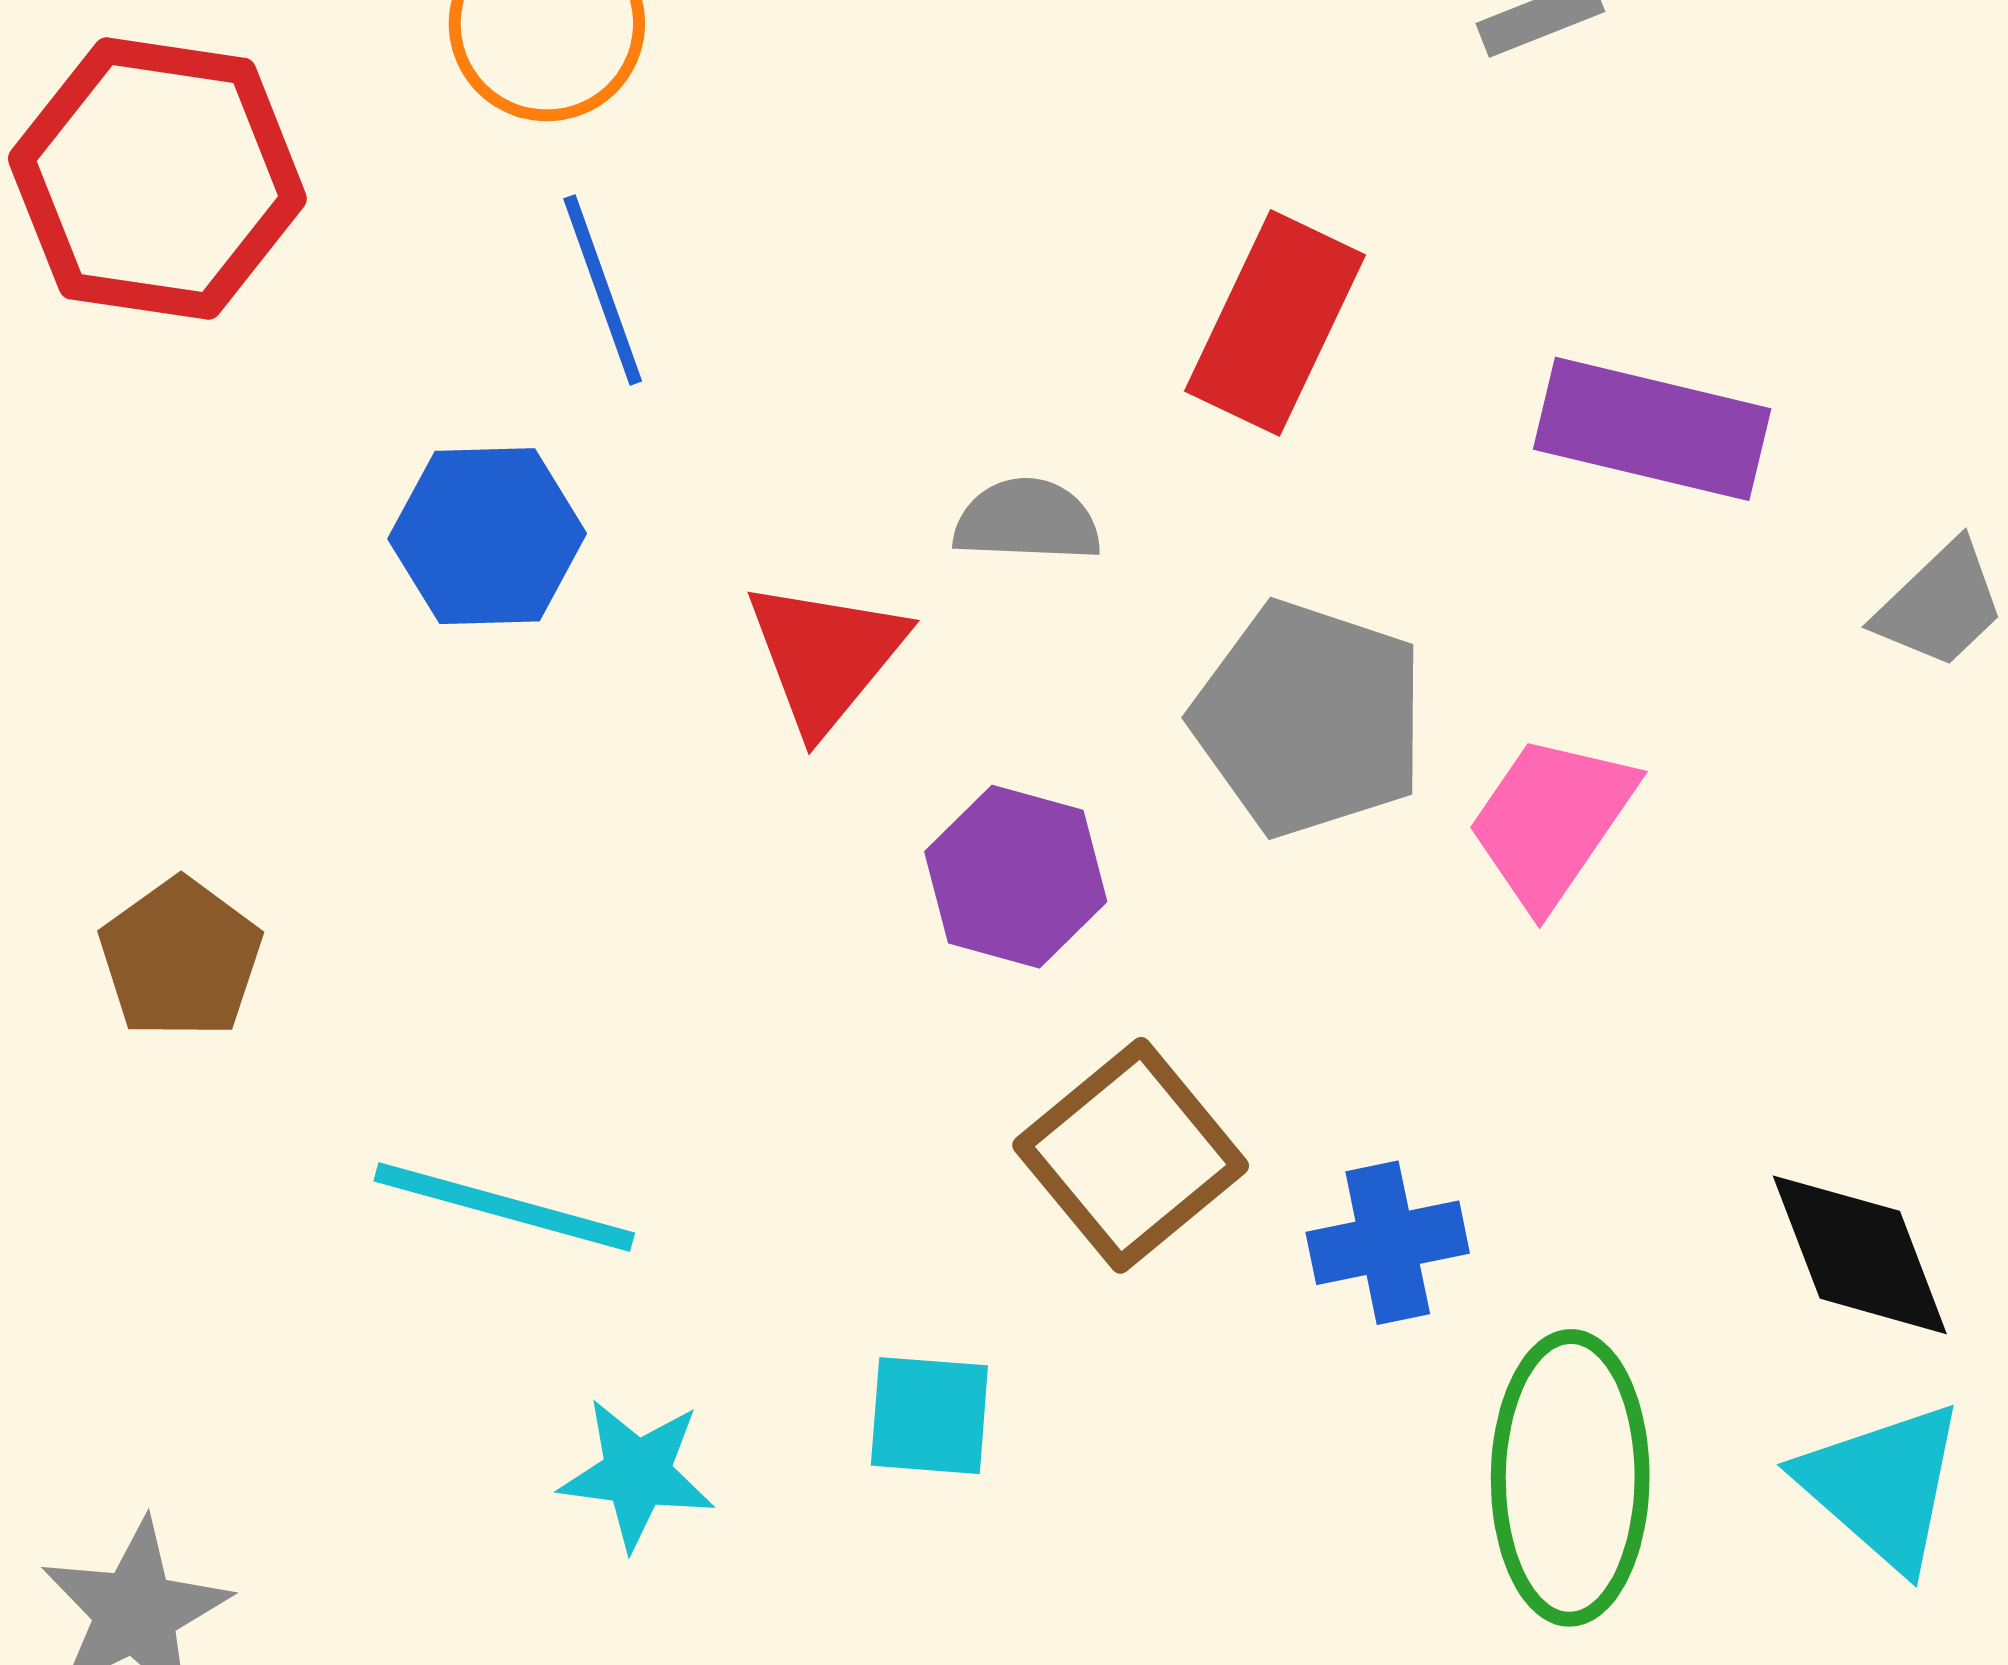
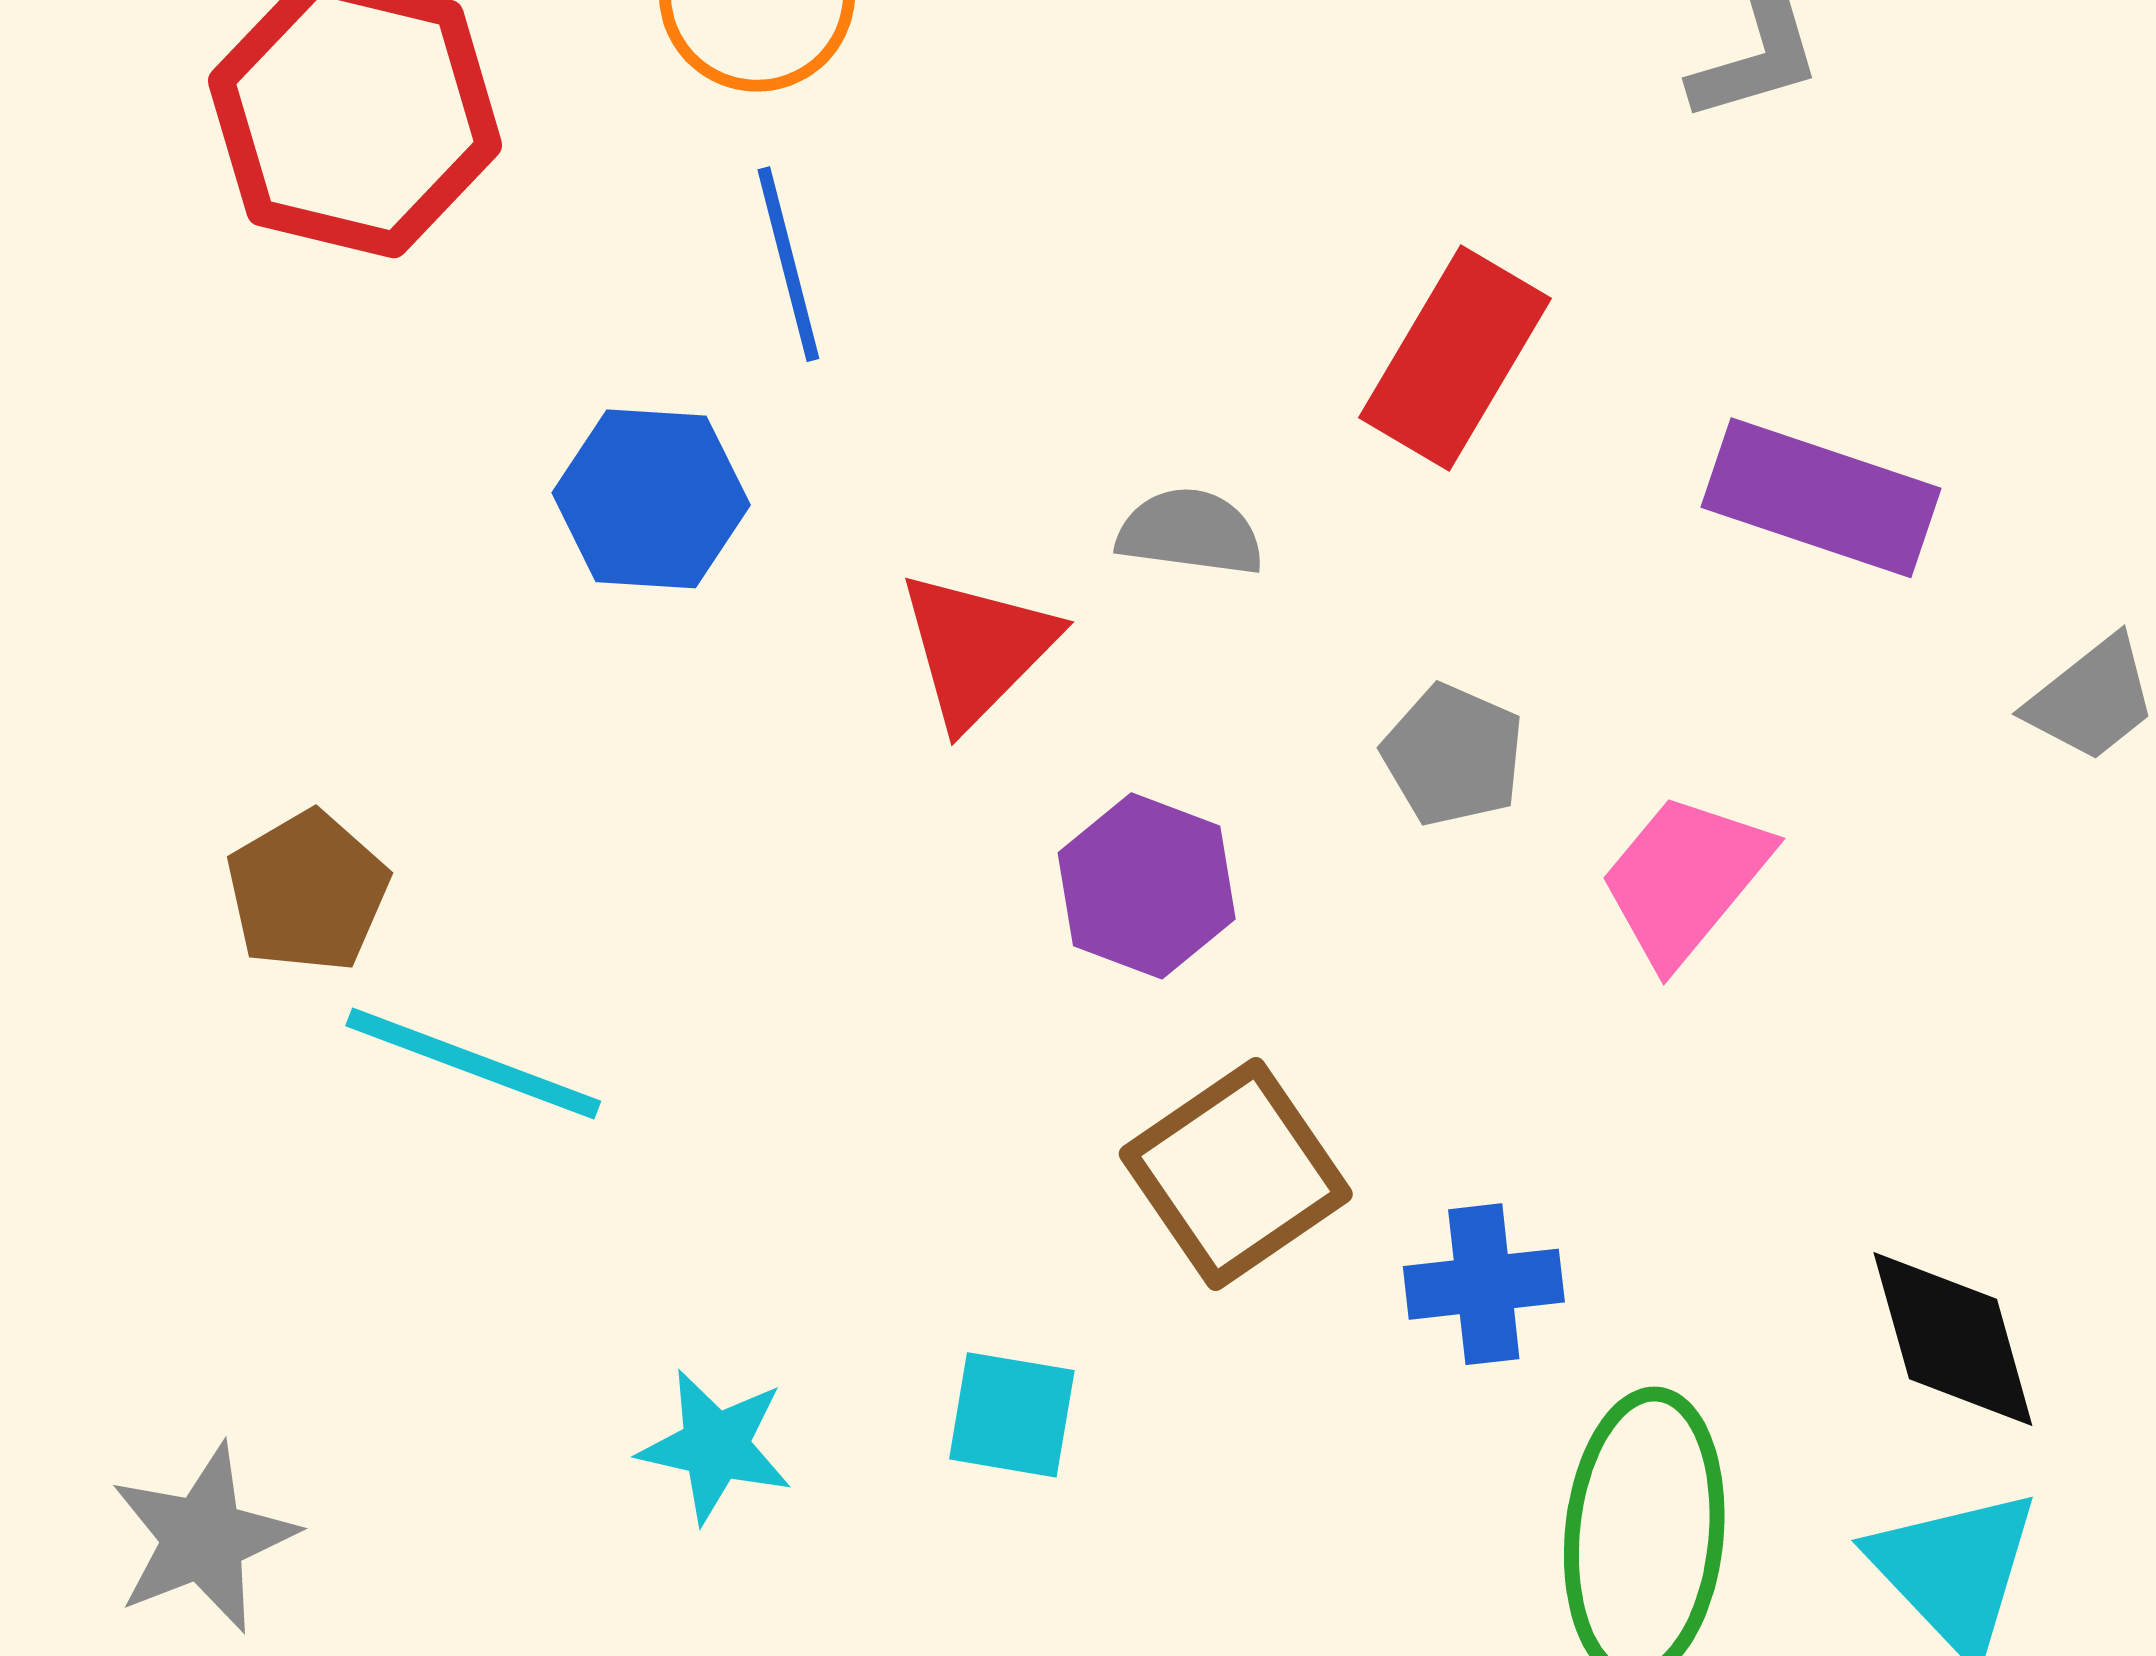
gray pentagon: (1309, 719) -> (1453, 755), size x0.6
cyan line: (504, 1207) -> (473, 1063), moved

